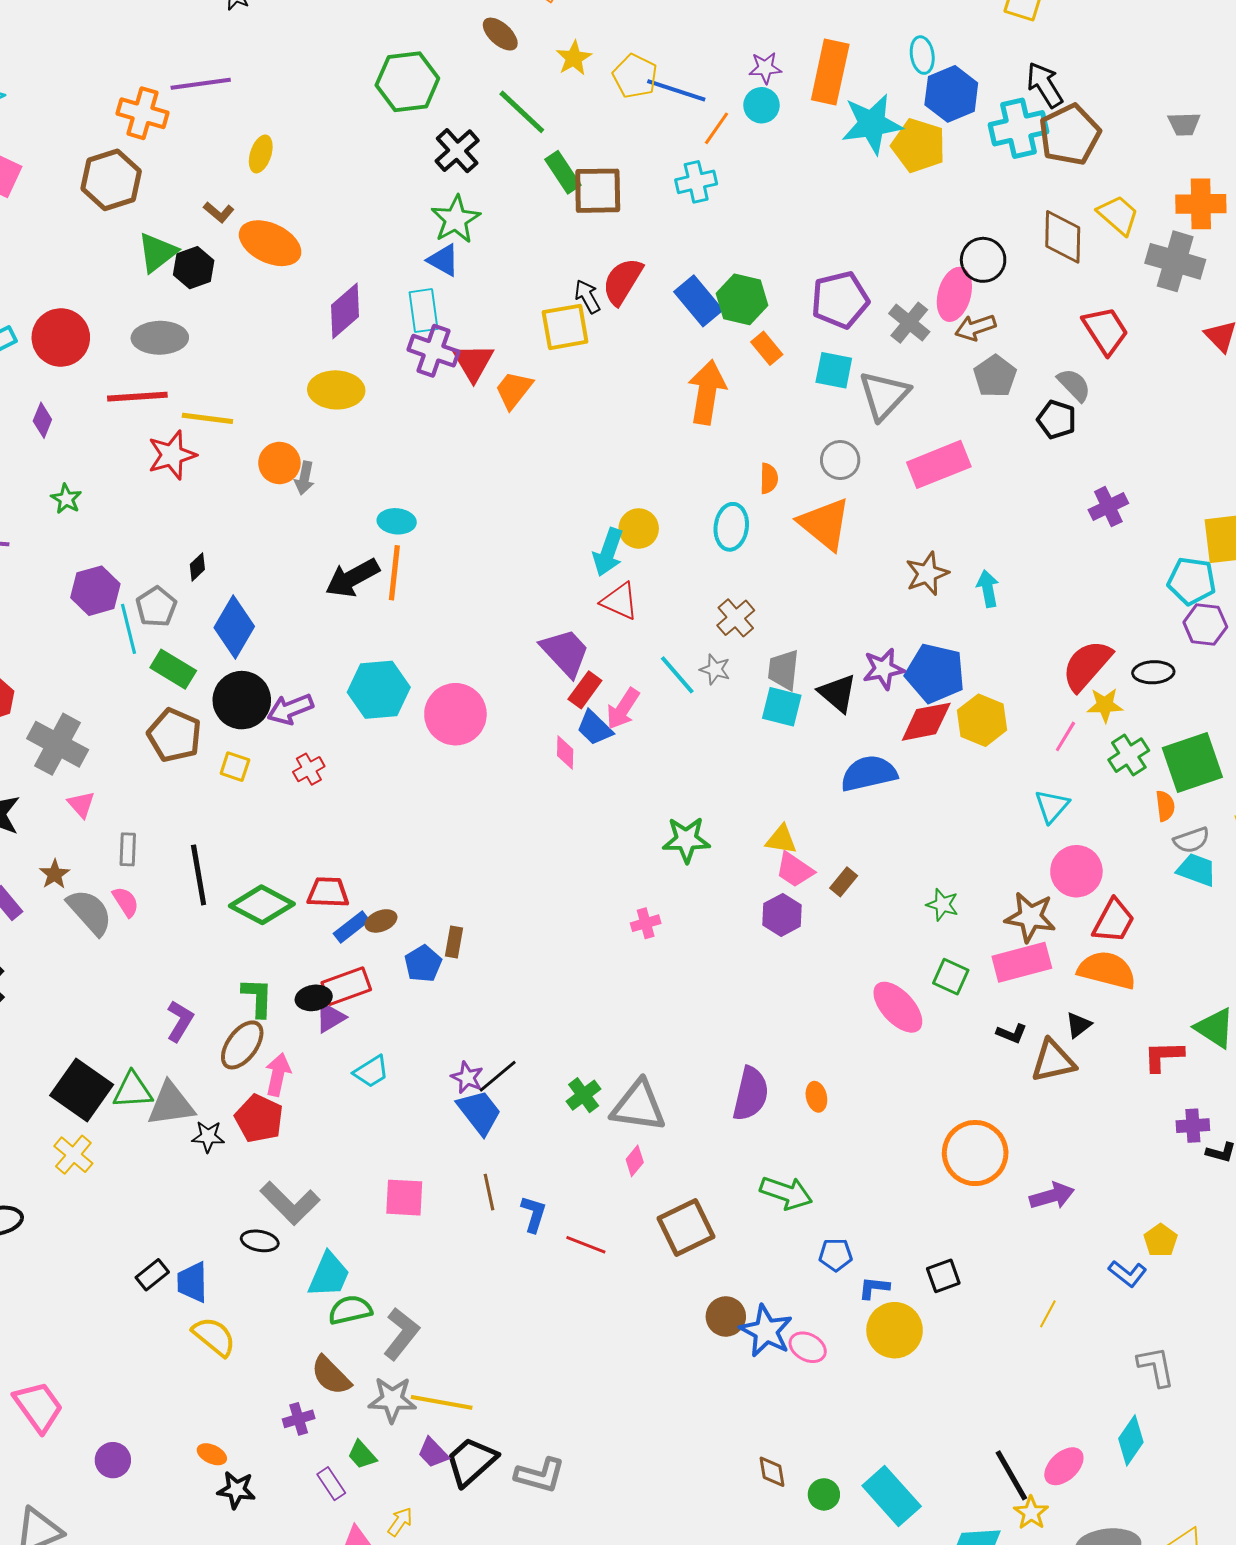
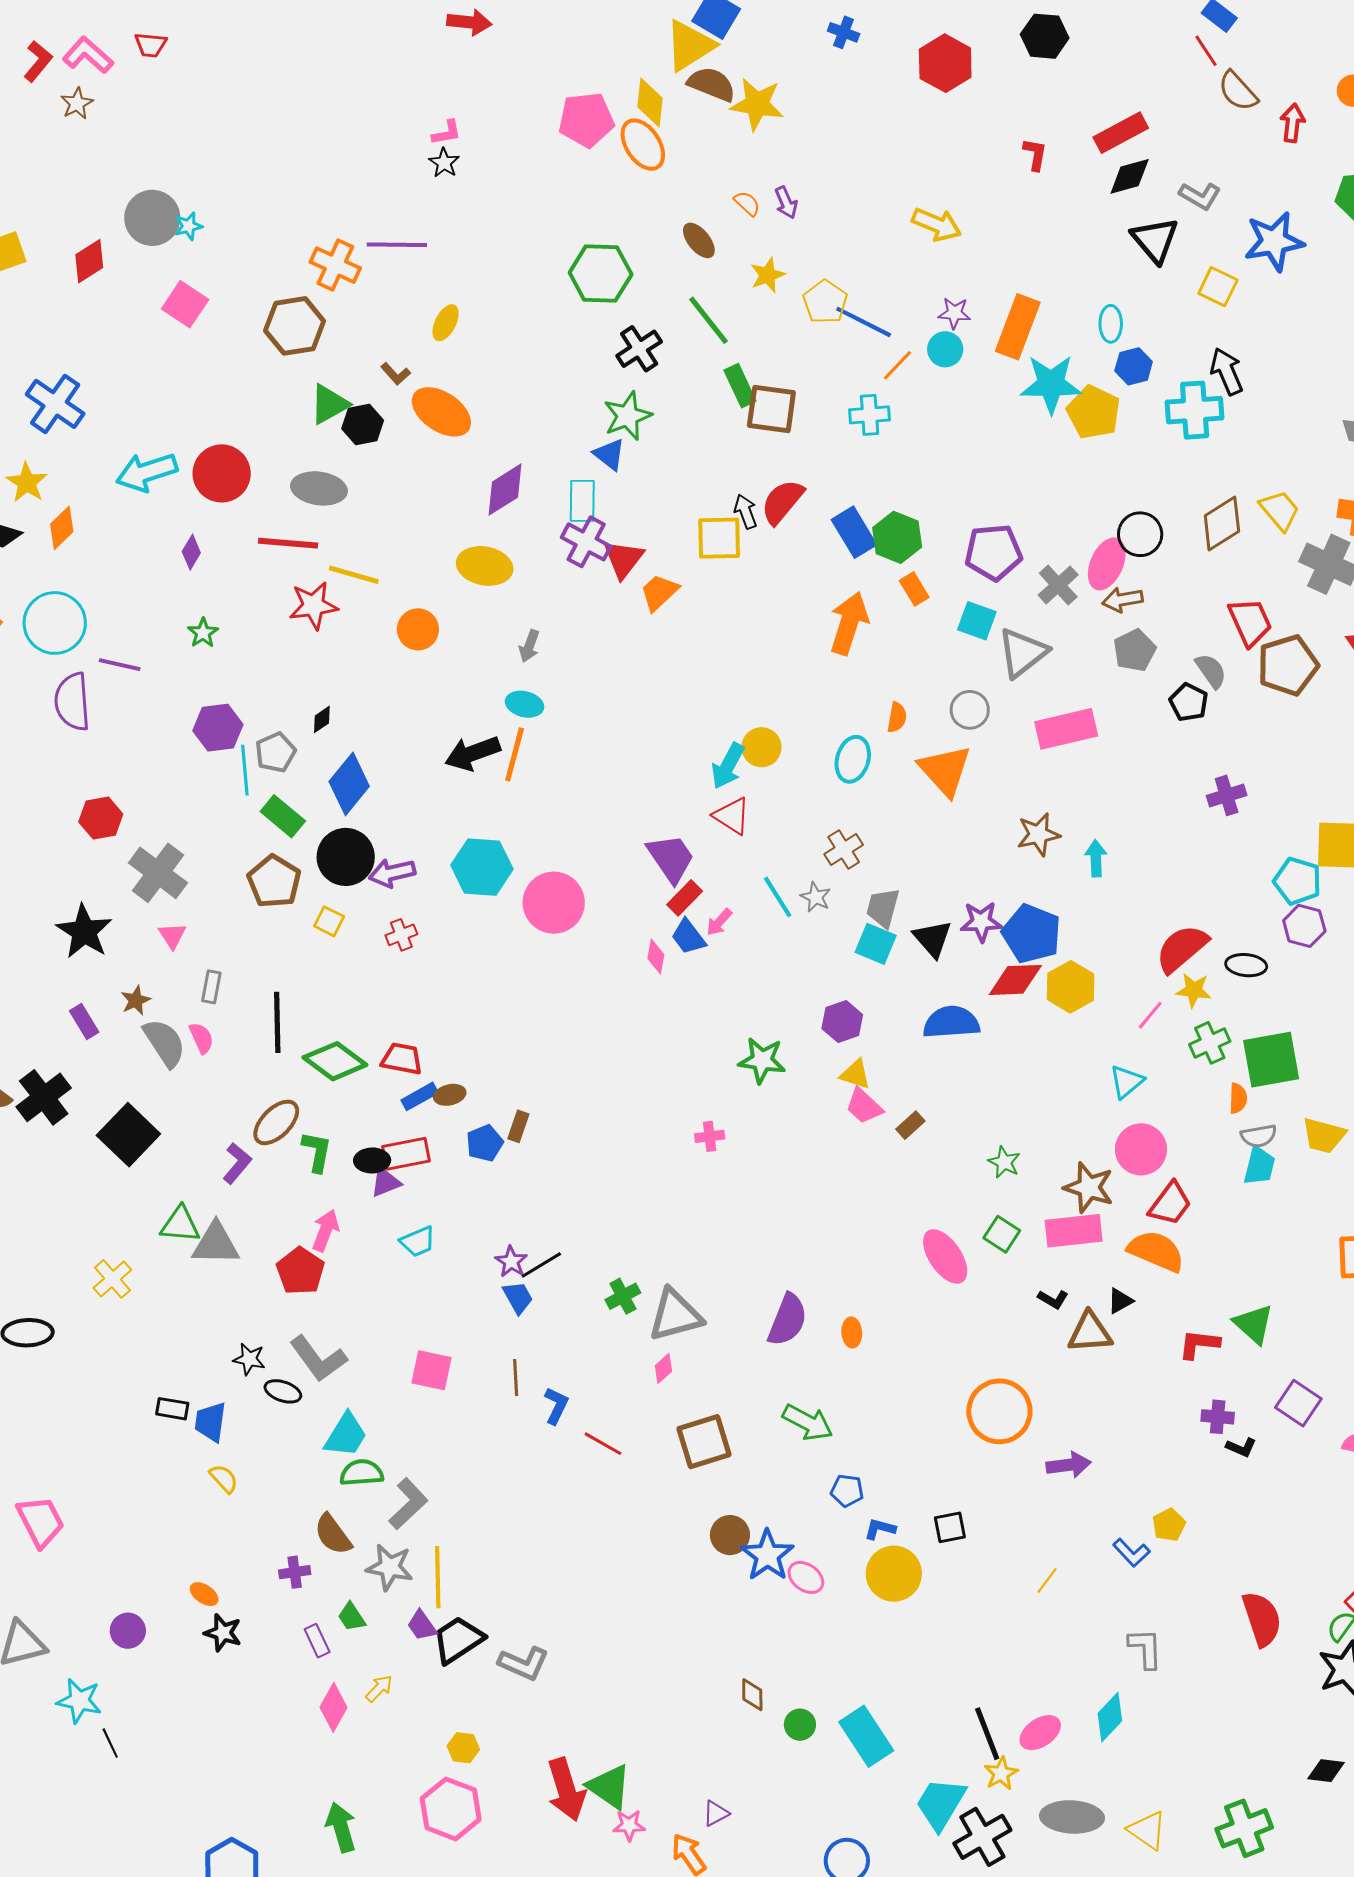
blue hexagon: (951, 94) -> (1134, 366), size x0.7
brown pentagon: (1070, 135) -> (1288, 665), moved
brown diamond: (1063, 237) -> (1222, 524), turned 48
gray arrow: (304, 478) -> (529, 646), moved
pink arrow: (623, 709) -> (719, 922), size x0.7
cyan trapezoid: (1197, 870) -> (1259, 1166), turned 75
purple hexagon: (782, 915) -> (842, 1022), moved
brown ellipse: (242, 1045) -> (276, 1122), moved
black square: (82, 1090) -> (128, 1135), moved
gray triangle: (638, 1106) -> (675, 1315), turned -32
blue trapezoid: (479, 1112) -> (518, 1297), size x0.7
black star: (208, 1137) -> (249, 1359), moved
black rectangle: (152, 1275) -> (172, 1409), turned 40
yellow semicircle: (214, 1337) -> (224, 1479), size x0.7
yellow line: (442, 1402) -> (438, 1577), turned 70
purple circle: (113, 1460) -> (128, 1631), moved

